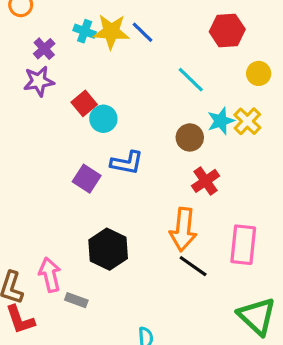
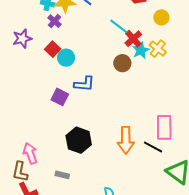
purple cross: (44, 49) -> (54, 21), moved
red cross: (205, 181) -> (133, 39), moved
orange arrow: (183, 229) -> (126, 140), moved
black line: (193, 266) -> (153, 147), moved
pink arrow: (50, 275) -> (30, 153), moved

